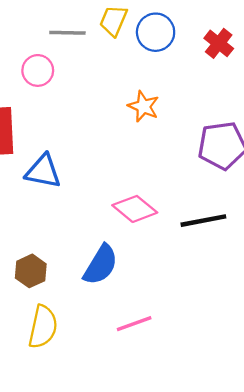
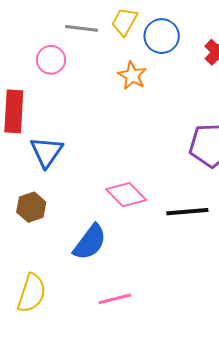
orange star: (143, 106) -> (132, 76), moved
blue triangle: (43, 171) -> (46, 152), turned 48
brown hexagon: (31, 271) -> (31, 207), moved

